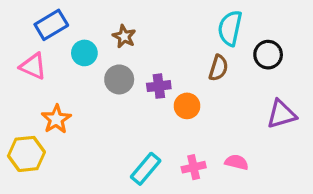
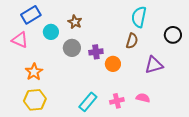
black circle: (268, 55) -> (173, 35), moved
purple triangle: (281, 114) -> (154, 65), moved
yellow hexagon: (26, 154) -> (35, 100), moved

